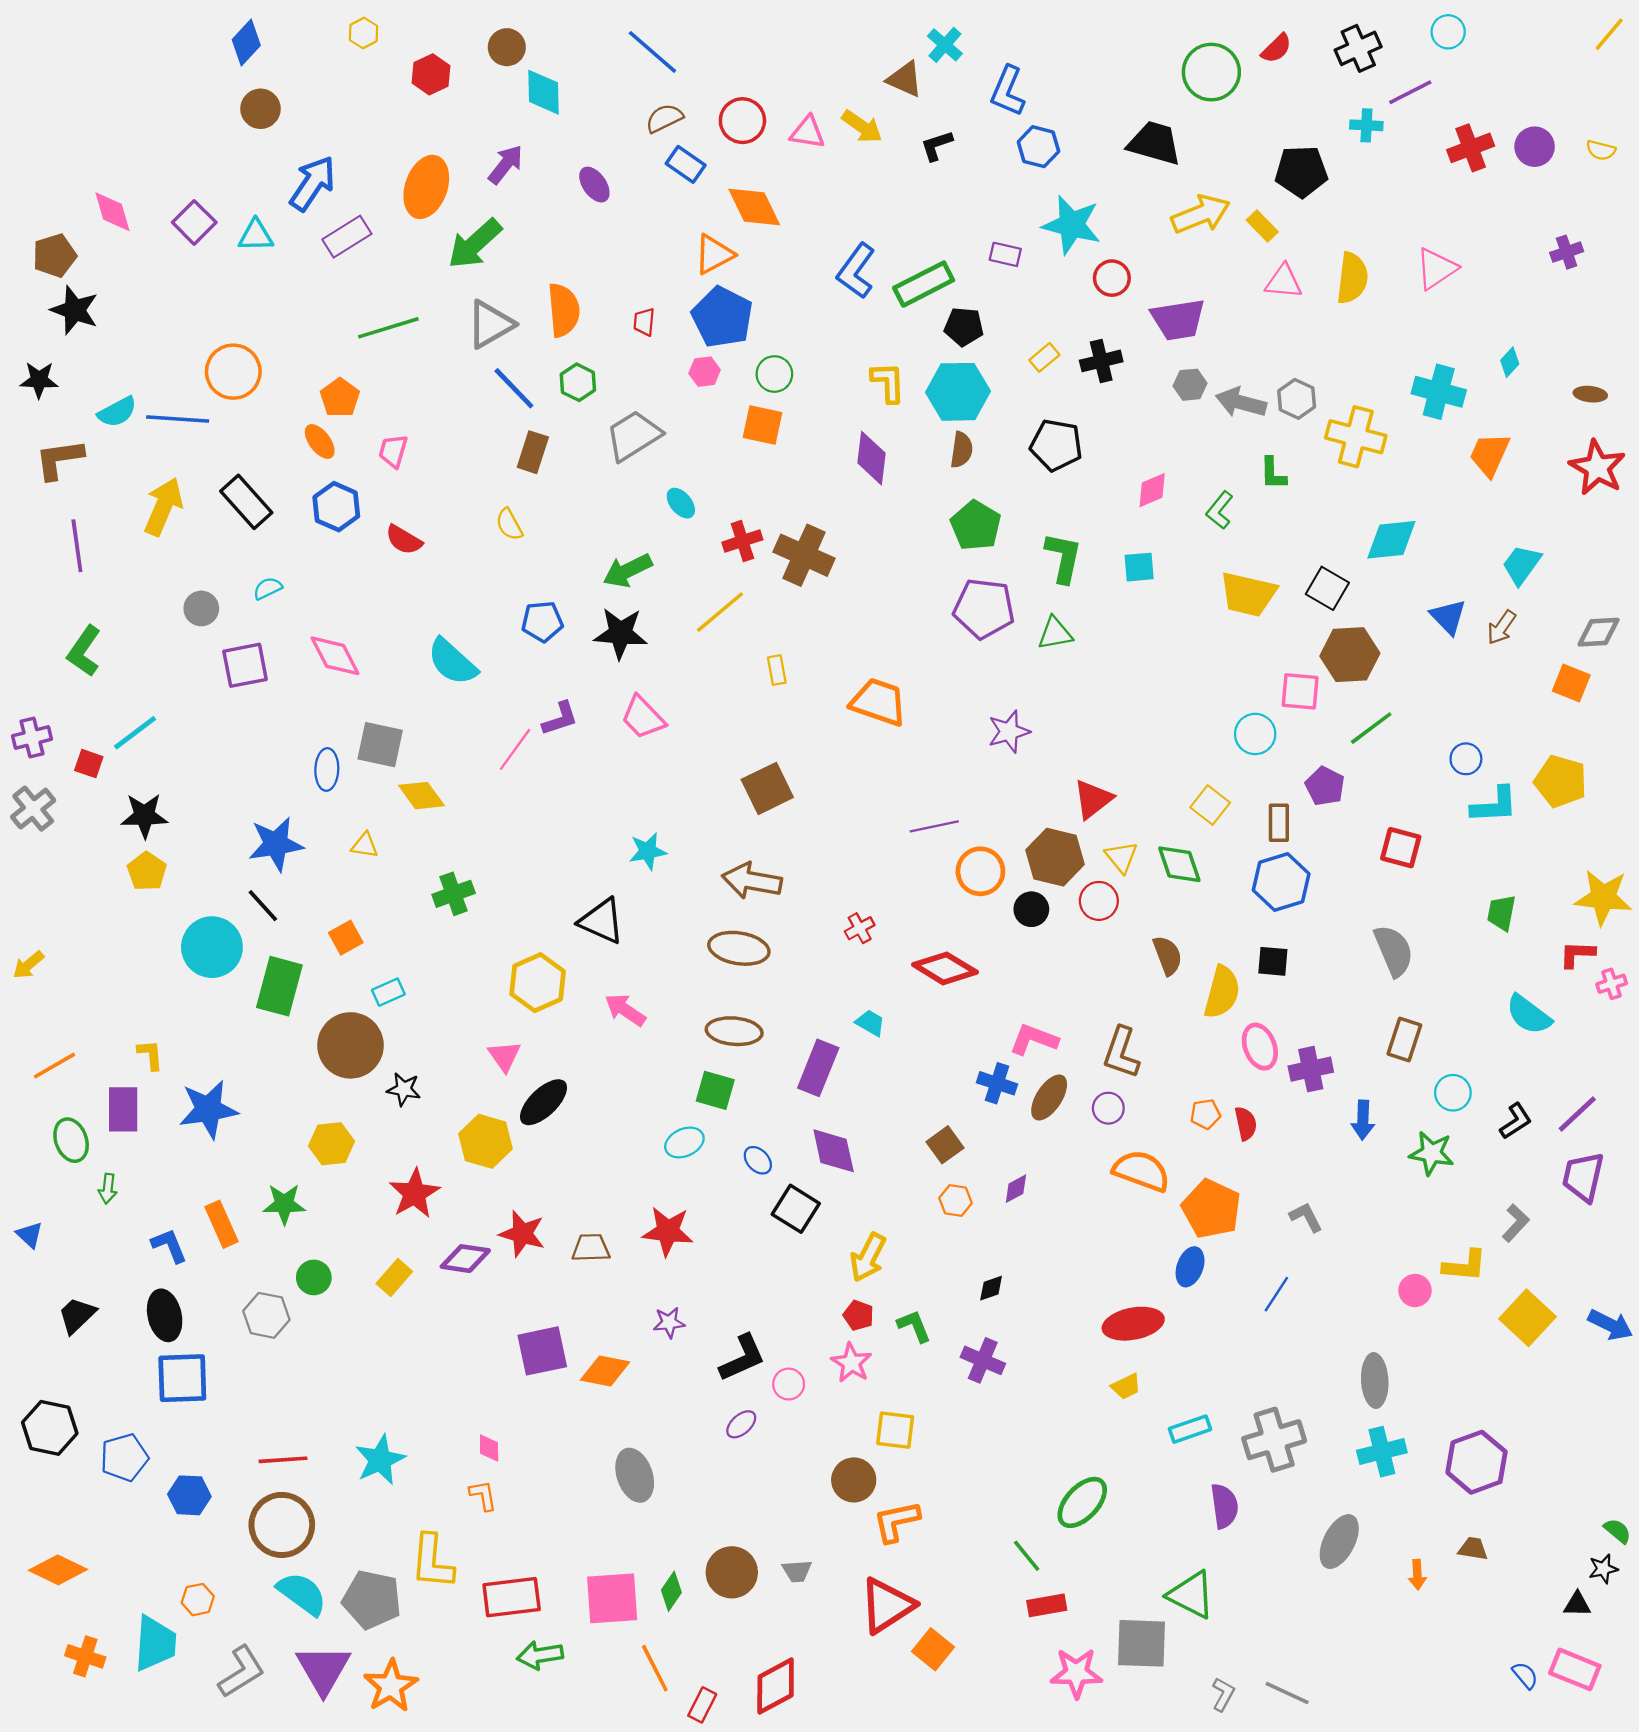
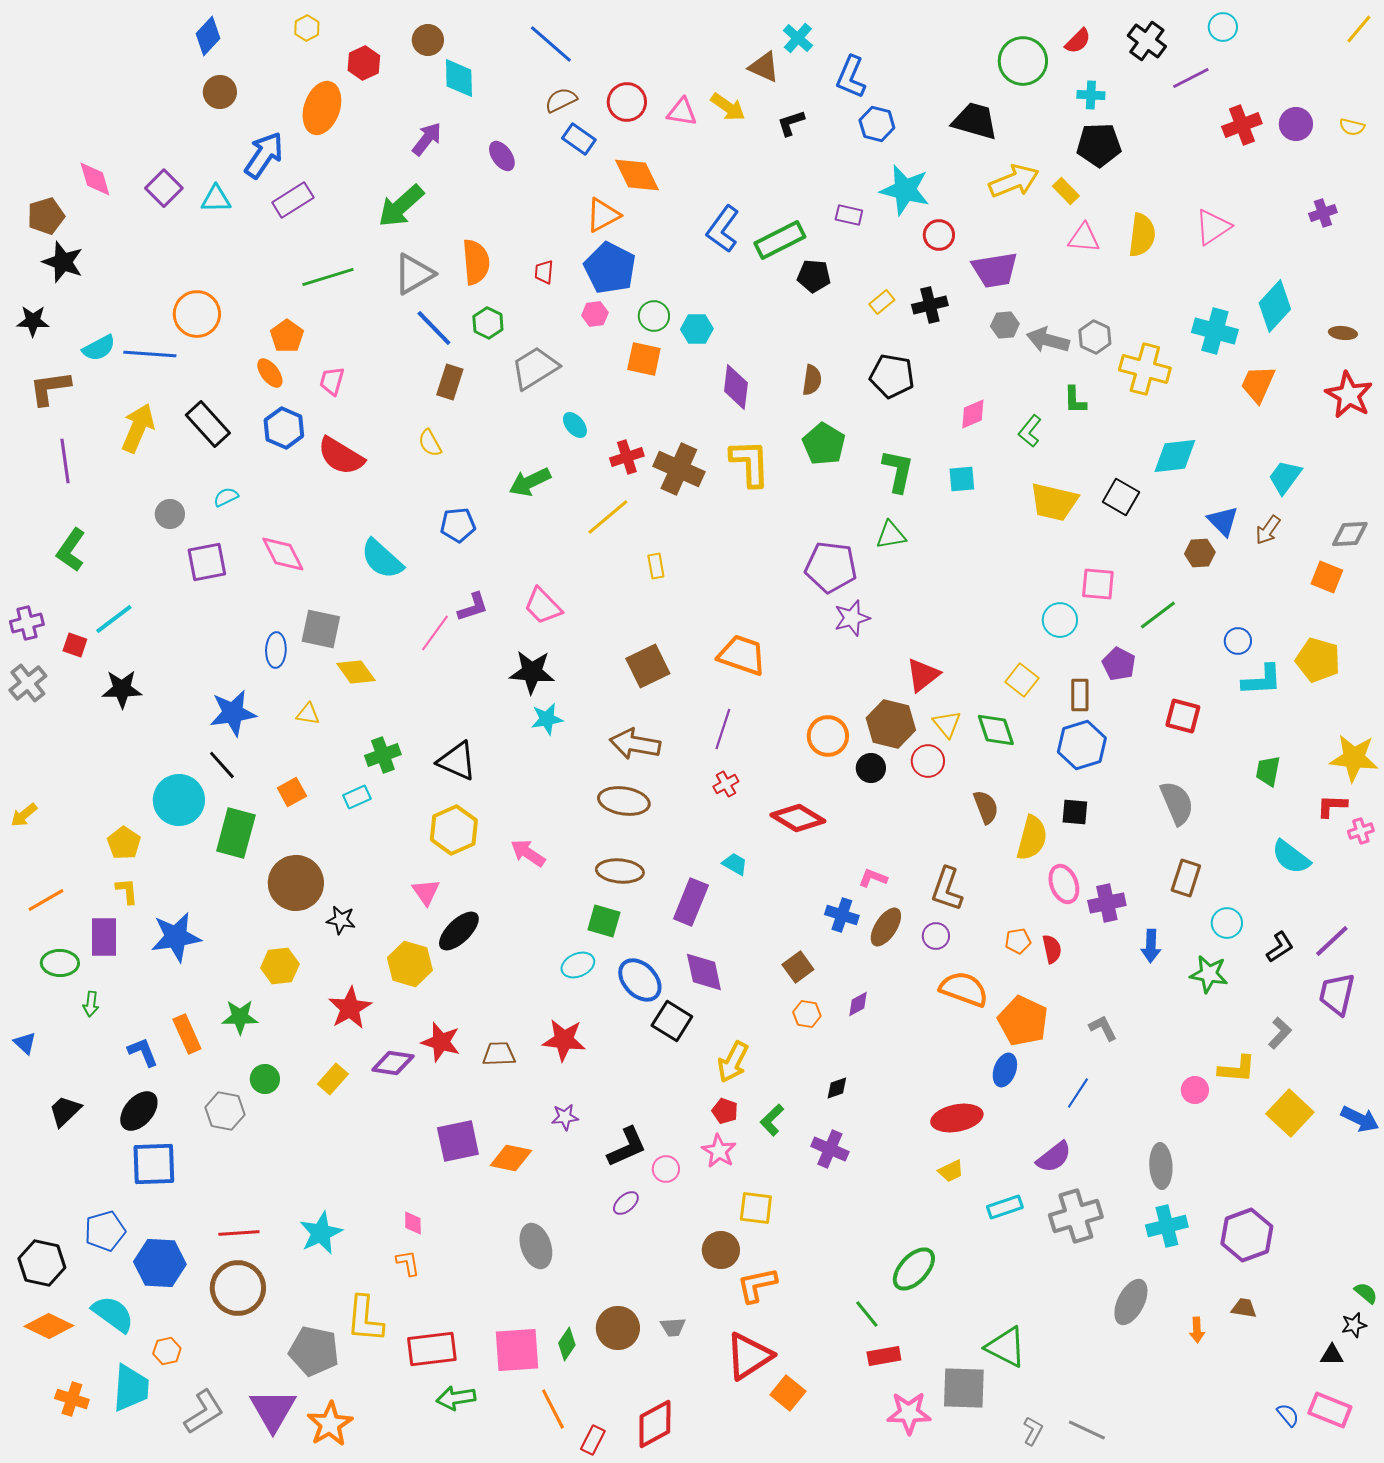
black cross: (1358, 48) -> (1147, 41), turned -30
cyan cross: (1366, 125) -> (1091, 95), moved
orange ellipse: (426, 187) -> (322, 108), moved
cyan diamond: (1510, 362) -> (1275, 306), size x2.0
yellow L-shape: (888, 382) -> (750, 463), moved, size x1.4
cyan hexagon: (958, 392) -> (697, 329), moved, size x0.6
red semicircle: (404, 540) -> (341, 456), size x1.5
purple pentagon: (984, 608) -> (831, 567), moved
black star: (620, 633) -> (532, 672), moved
brown hexagon: (1350, 655) -> (1200, 553), moved, size x0.6
orange trapezoid: (879, 702) -> (742, 655), moved
purple line: (934, 826) -> (723, 729), moved, turned -60
yellow pentagon: (147, 871) -> (124, 843), moved
black triangle: (602, 921) -> (457, 761), moved
cyan rectangle: (388, 992) -> (357, 797), moved
pink L-shape: (1034, 1039) -> (873, 878), size x0.7
green ellipse: (71, 1140) -> (60, 963), turned -69
blue ellipse: (758, 1160) -> (640, 980), size x1.8
black ellipse: (165, 1315) -> (139, 1111), turned 54
green L-shape: (914, 1326) -> (772, 1120), turned -112
black hexagon: (50, 1428) -> (42, 1263), moved
blue hexagon: (189, 1495) -> (160, 1263), size x1.4
purple semicircle: (1224, 1506) -> (1054, 1157), moved, turned 60
cyan semicircle: (302, 1594) -> (113, 1314), moved

